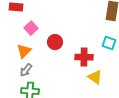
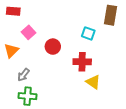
cyan square: (109, 43) -> (88, 33), moved
orange triangle: (24, 51) -> (11, 51), moved

